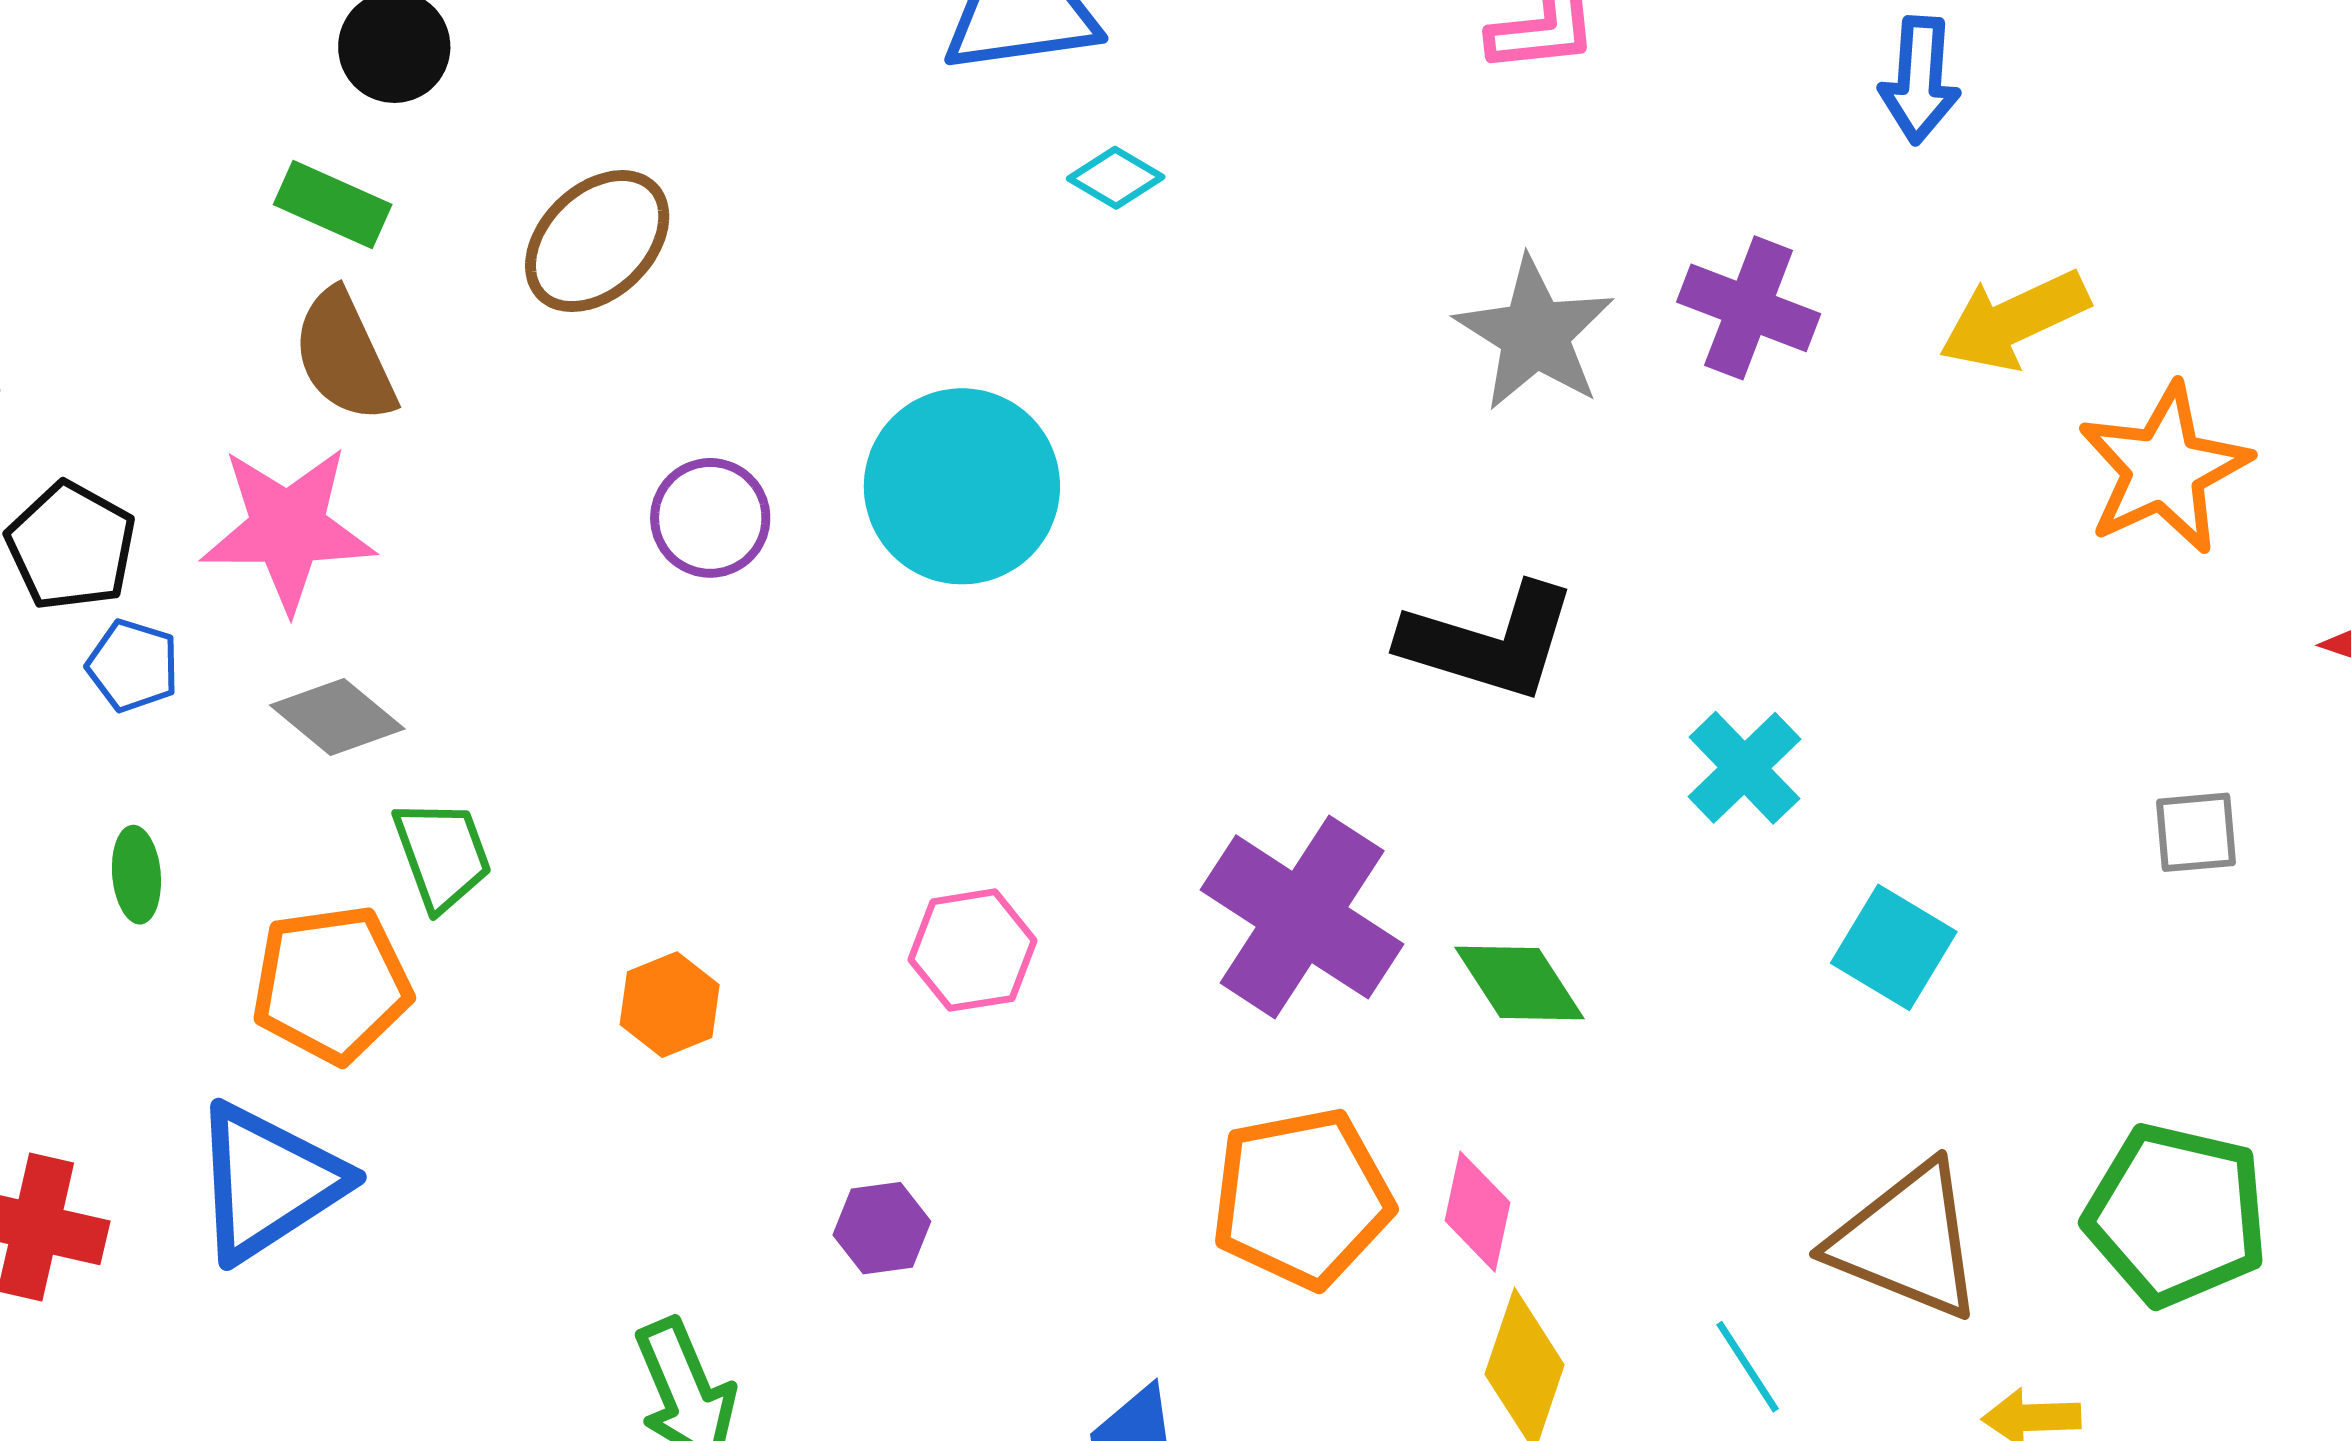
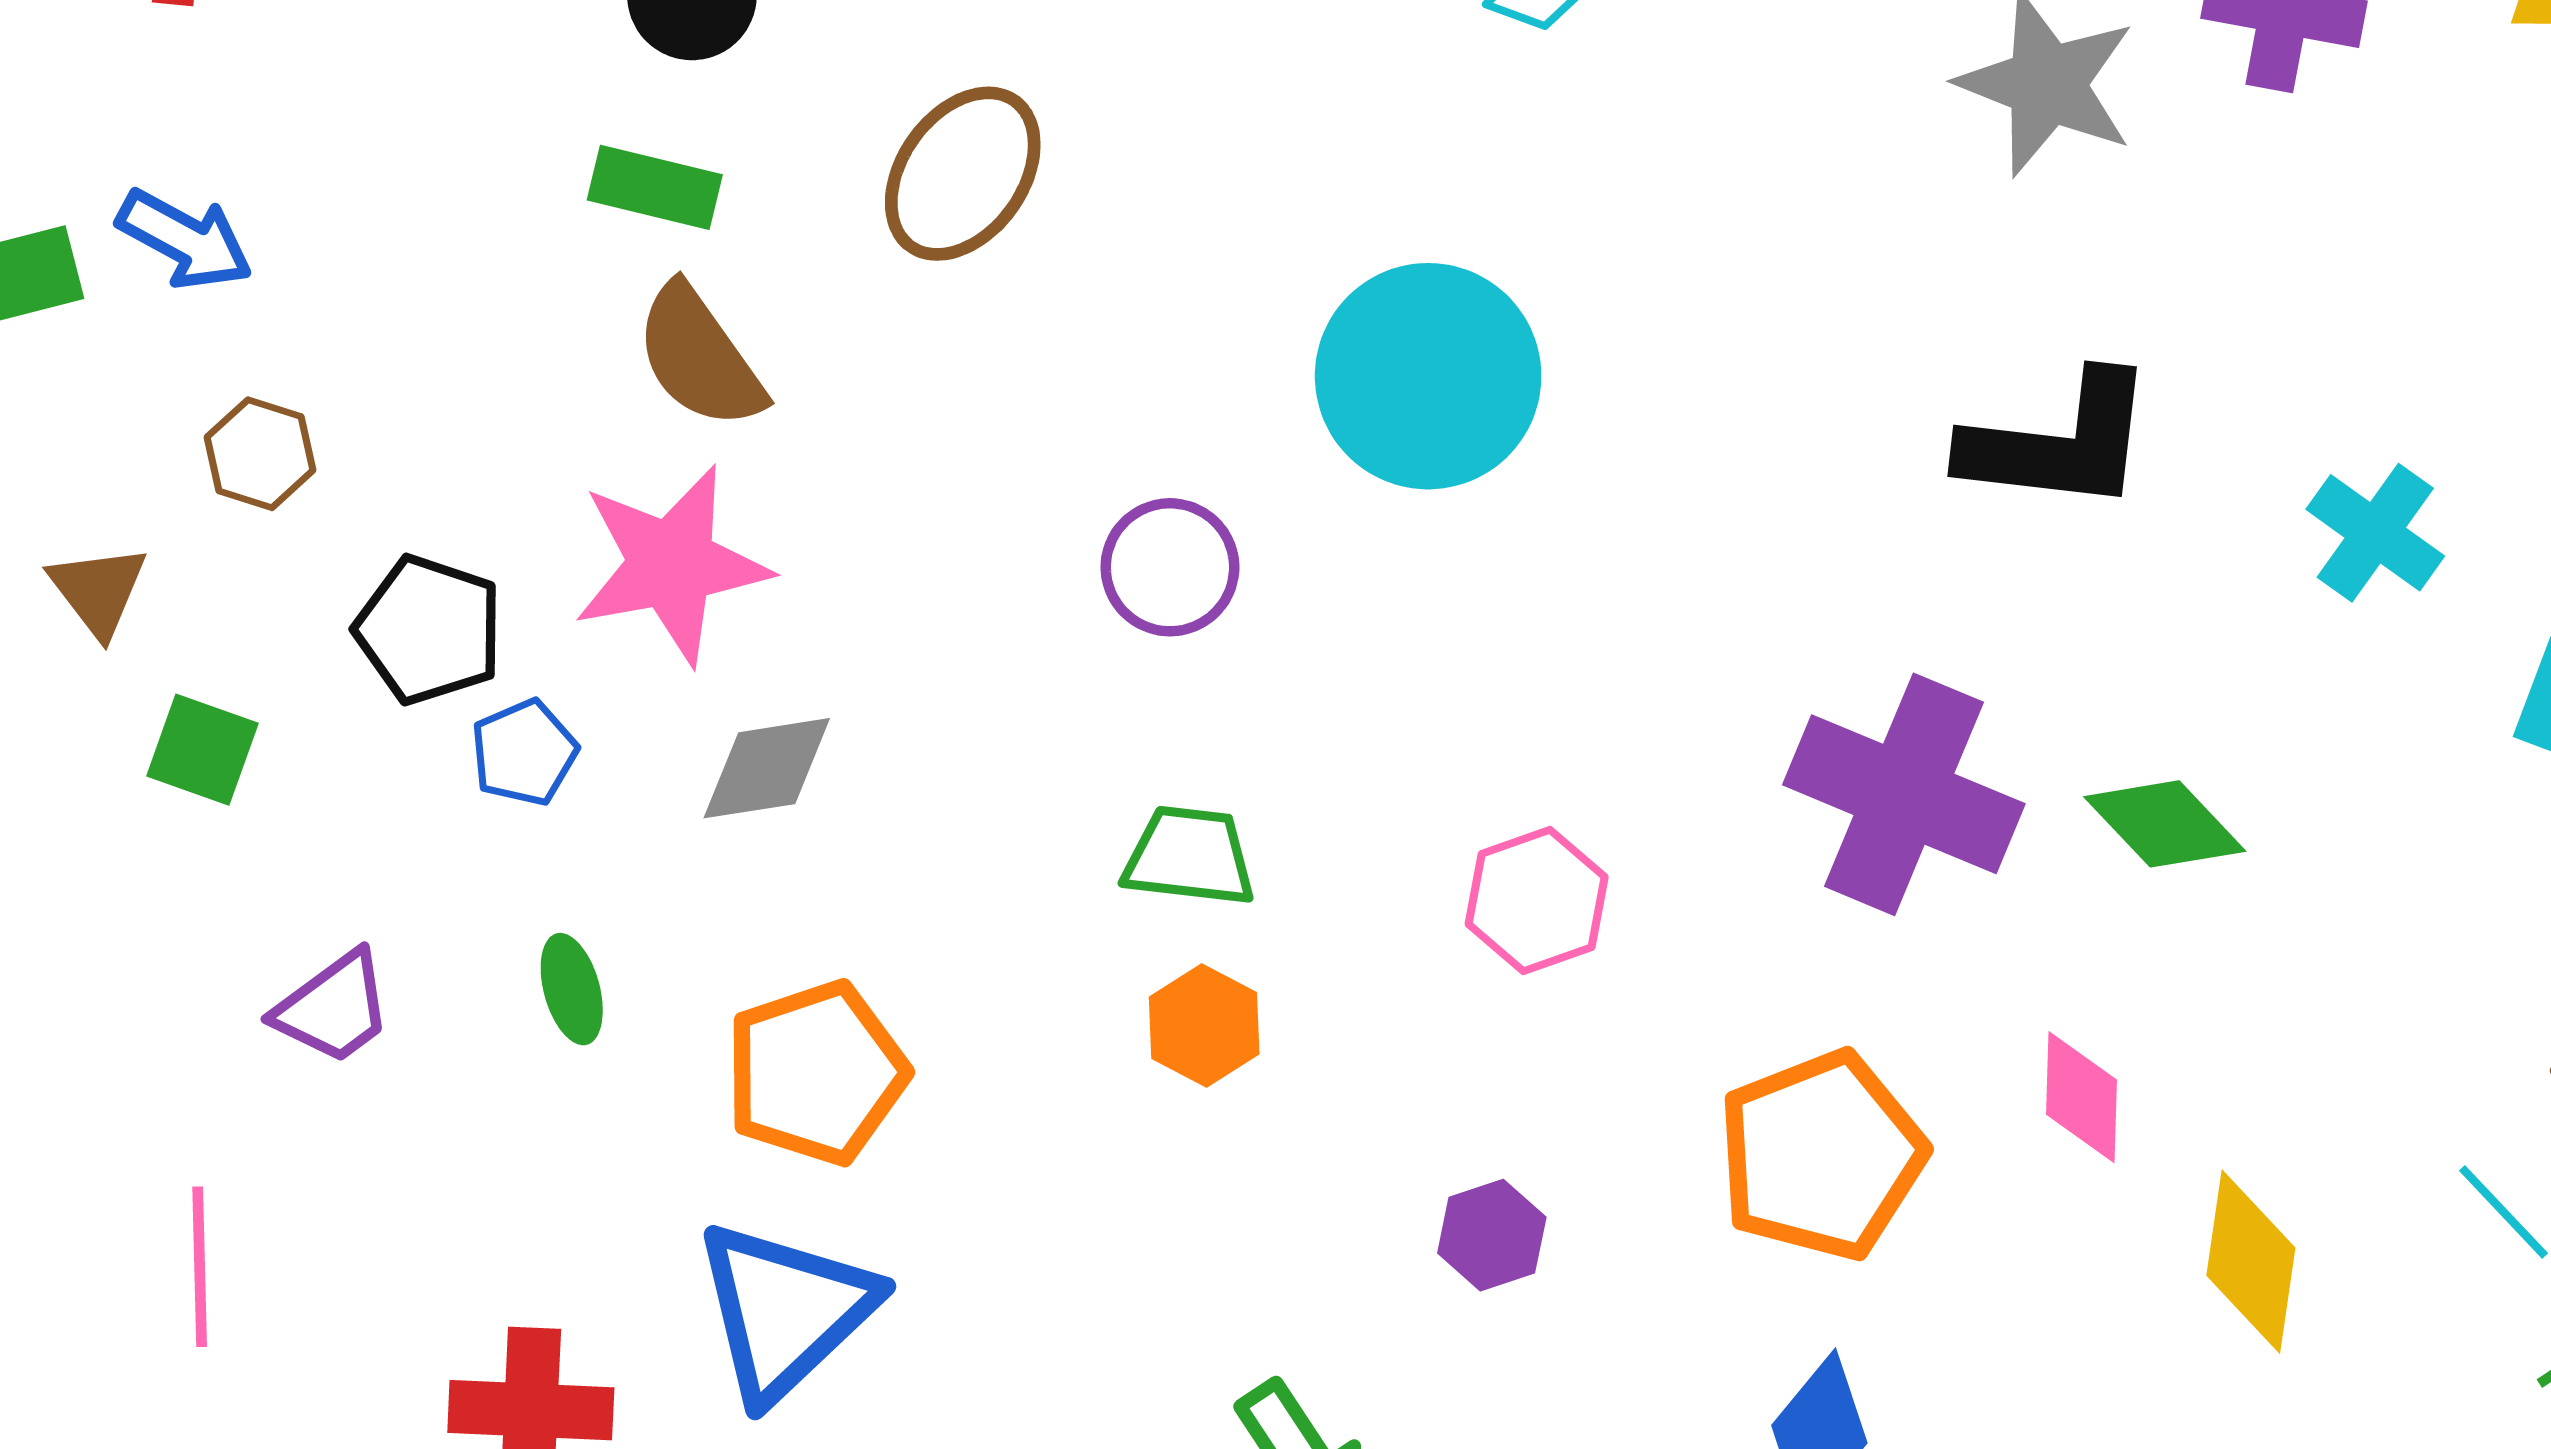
purple circle: (710, 518) -> (1170, 567), moved
blue pentagon: (133, 666) -> (524, 753), turned -30
gray diamond: (337, 717) -> (767, 768), turned -38
green trapezoid: (442, 855) -> (1189, 856), moved, turned -53
orange pentagon: (1302, 1198) -> (1821, 1155), moved
pink diamond: (1477, 1212) -> (2081, 1097), moved

